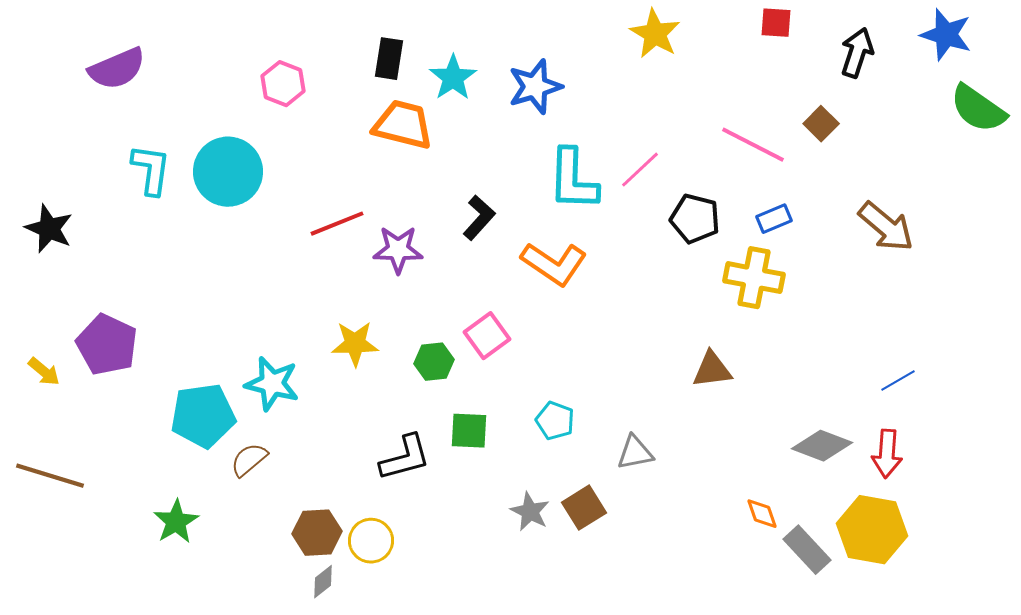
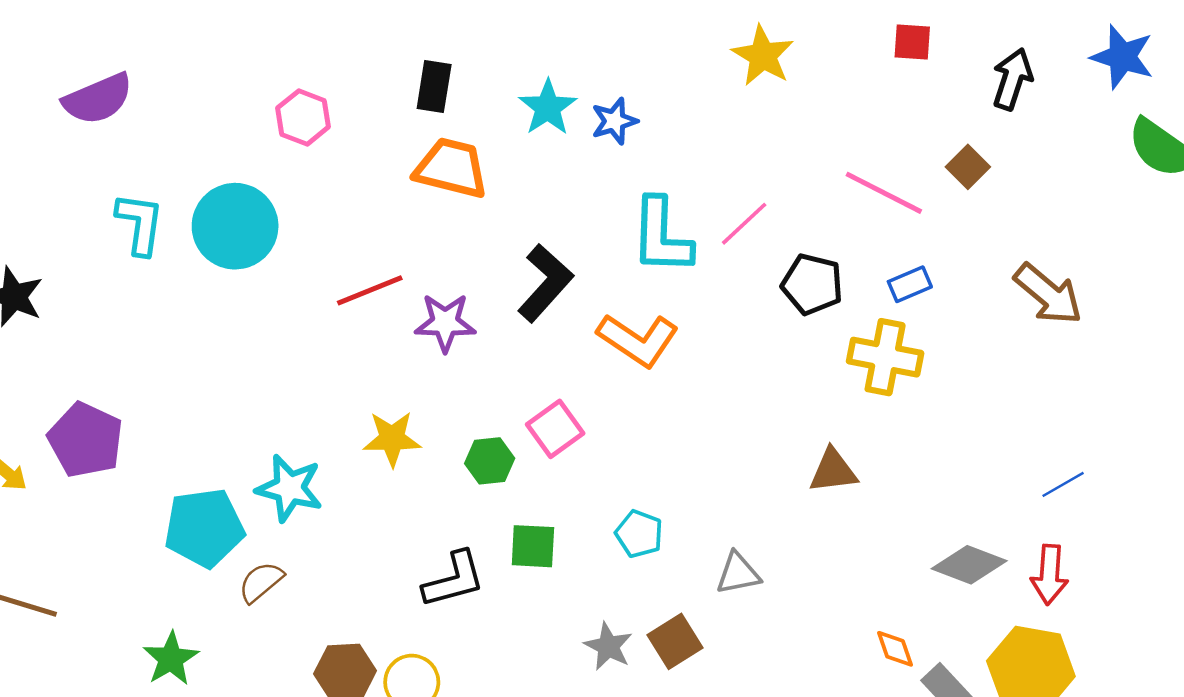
cyan star: (453, 78) -> (548, 108), moved
blue star: (535, 87) -> (614, 121), size x0.7
black L-shape: (479, 218) -> (545, 283), size x1.4

